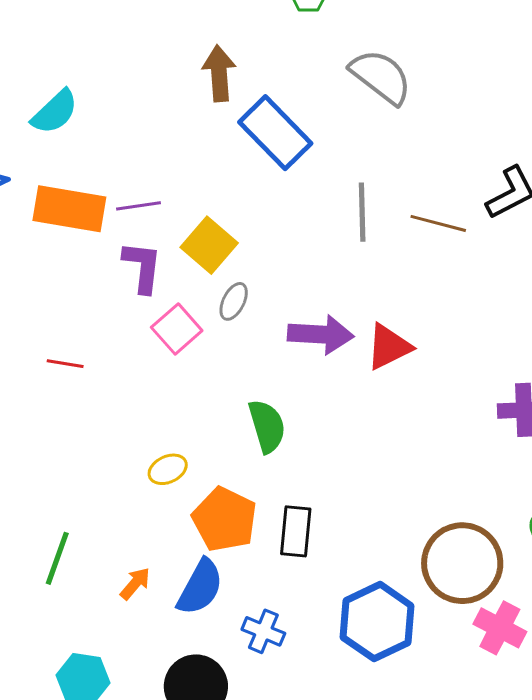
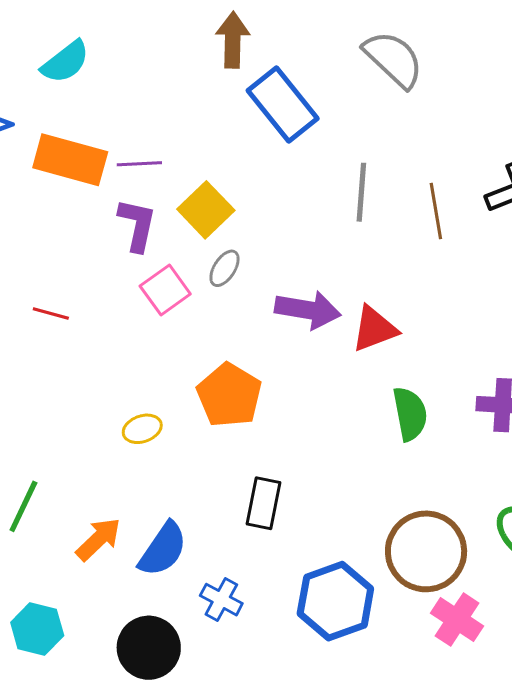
brown line: (438, 223) -> (436, 211), turned 60
green semicircle: (267, 426) -> (410, 414), moved
orange pentagon: (225, 519) -> (229, 395), moved
orange arrow: (135, 583) -> (98, 539), size x1.4

